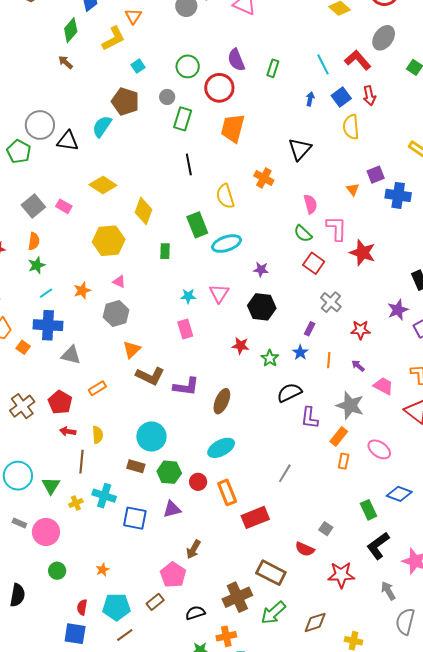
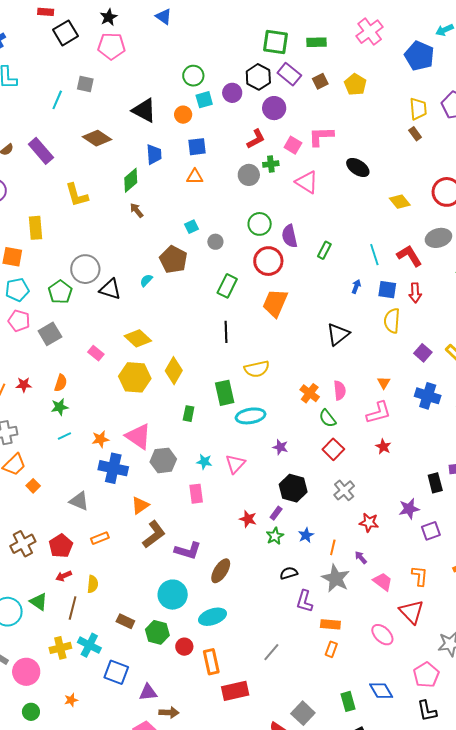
orange triangle: (133, 16) -> (195, 177), turned 48
gray ellipse: (384, 38) -> (438, 238), turned 30
yellow L-shape: (113, 39) -> (77, 195), moved, turned 92
brown arrow: (66, 62) -> (137, 210), moved
green circle: (188, 66) -> (260, 224), moved
gray circle: (167, 97) -> (215, 242), moved
blue square: (341, 97) -> (387, 290), turned 36
cyan semicircle: (102, 126) -> (146, 280), size x0.6
purple square: (376, 175) -> (423, 353), moved, turned -36
orange cross: (264, 178) -> (310, 393), moved
yellow semicircle: (225, 196) -> (257, 369), turned -95
gray square: (33, 206) -> (50, 334), moved
pink L-shape: (337, 228) -> (379, 413), moved, turned 64
yellow hexagon: (109, 241) -> (135, 377), moved
red star: (363, 253) -> (383, 447), size x0.6
pink triangle: (119, 282) -> (138, 436), size x2.0
black hexagon: (262, 307) -> (293, 488), moved
gray hexagon: (116, 314) -> (163, 460), moved
blue cross: (48, 325) -> (113, 468), moved
purple rectangle: (310, 329) -> (276, 513), moved
brown L-shape: (150, 376) -> (154, 534), turned -72
black semicircle: (289, 393) -> (289, 573), size x0.7
gray star: (350, 405) -> (336, 578), moved
red arrow: (68, 431) -> (64, 576), turned -42
cyan circle: (151, 436) -> (173, 595), moved
orange rectangle: (339, 437) -> (330, 624), turned 48
pink ellipse: (379, 449) -> (382, 635), moved
green triangle: (51, 486) -> (39, 602), moved, turned -36
blue diamond: (399, 494) -> (381, 691), turned 30
yellow cross: (76, 503) -> (60, 648), size x1.5
purple triangle: (172, 509) -> (148, 692), moved
gray square: (326, 529) -> (303, 713), size x1.6
brown arrow: (193, 549) -> (169, 713), turned -126
orange star: (102, 570) -> (71, 700), moved

